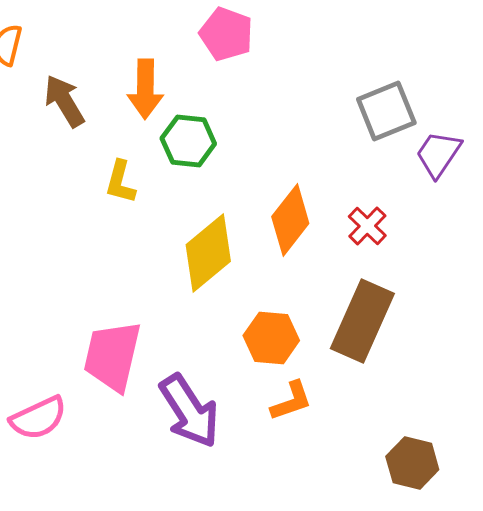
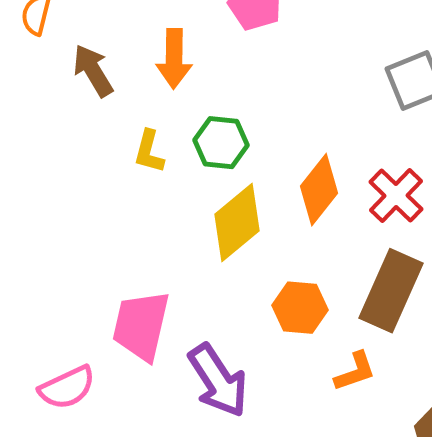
green hexagon: (188, 141) -> (221, 143), moved
red cross: (367, 226) -> (396, 196), size x1.4
orange L-shape: (291, 401) -> (355, 372), moved

